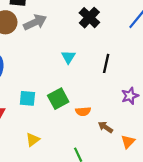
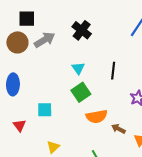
black cross: (89, 18) -> (82, 30), moved
green square: (58, 99) -> (81, 92), moved
orange semicircle: (83, 111) -> (97, 116), size x1.5

